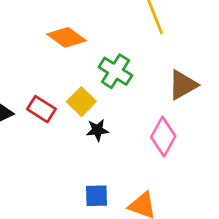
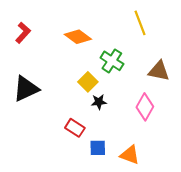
brown triangle: (183, 85) -> (159, 71), turned 40
red rectangle: (41, 109) -> (75, 128), moved

